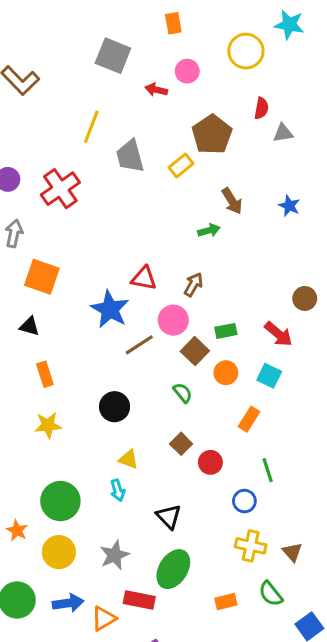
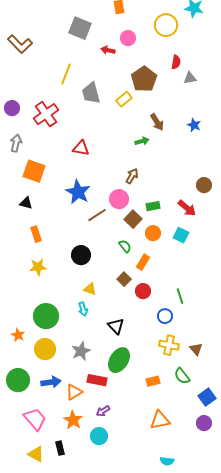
red triangle: (144, 278) -> (81, 148), moved
orange rectangle: (249, 419) -> (143, 262), moved

